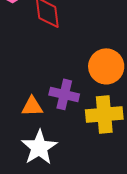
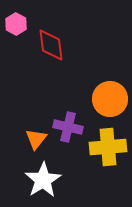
orange triangle: (32, 106) -> (36, 139), turned -50

